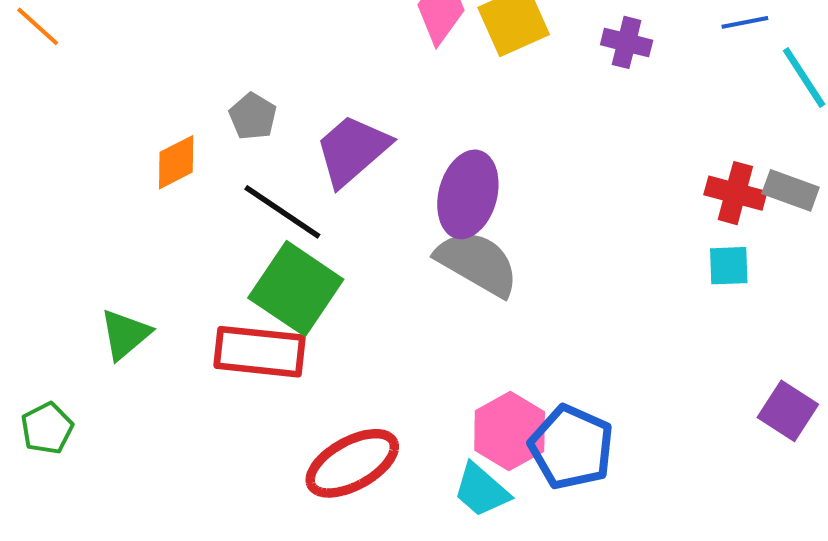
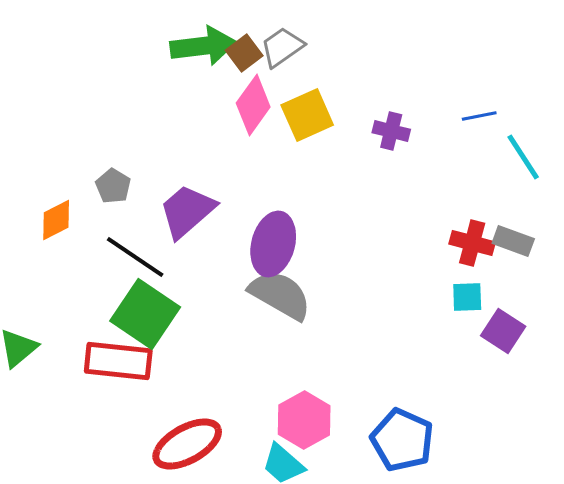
purple square: (788, 411) -> (503, 331), moved
blue pentagon: (571, 447) -> (402, 440), moved

